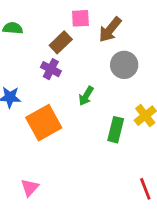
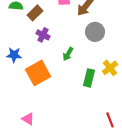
brown rectangle: (61, 42) -> (35, 13), moved
pink triangle: (30, 188) -> (28, 119), turned -40

